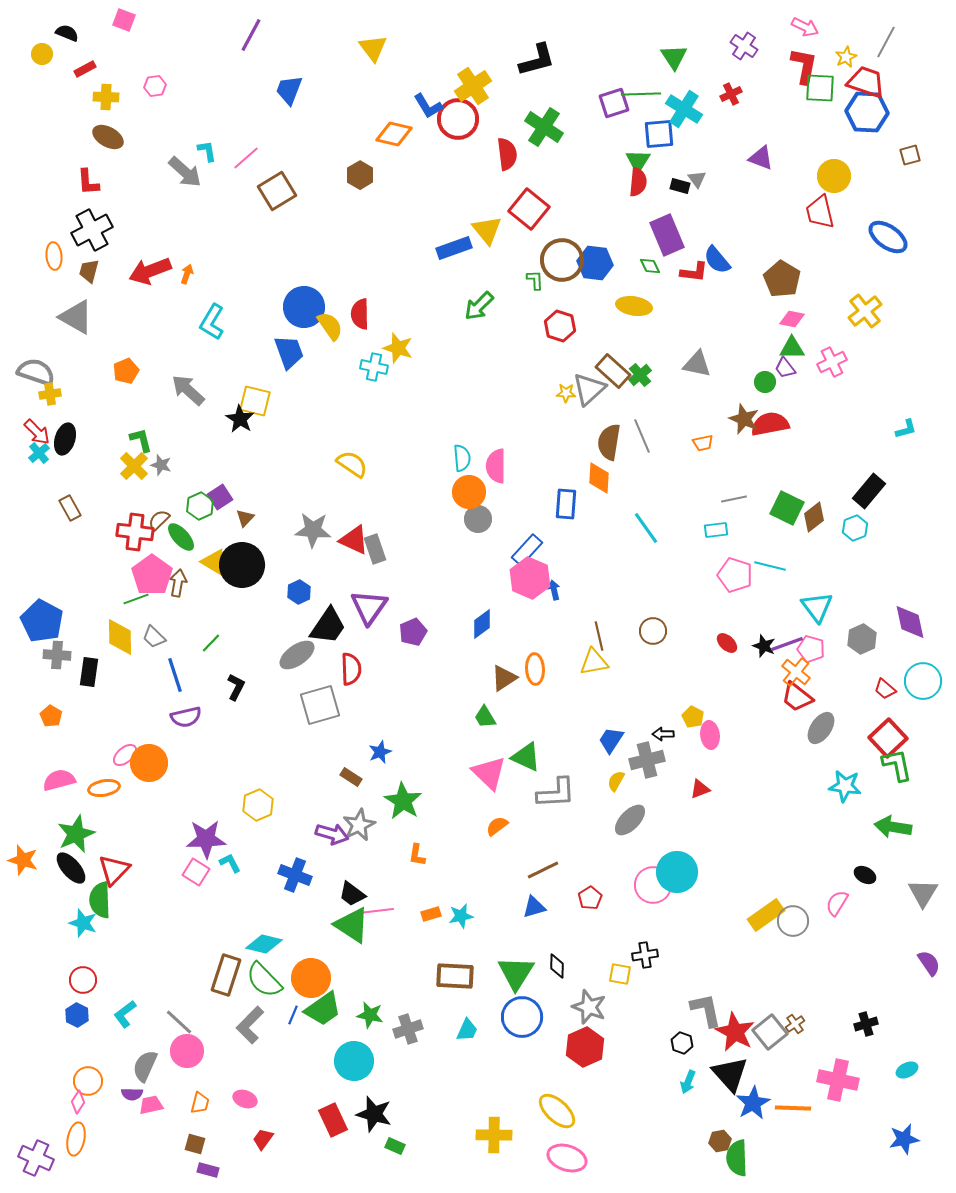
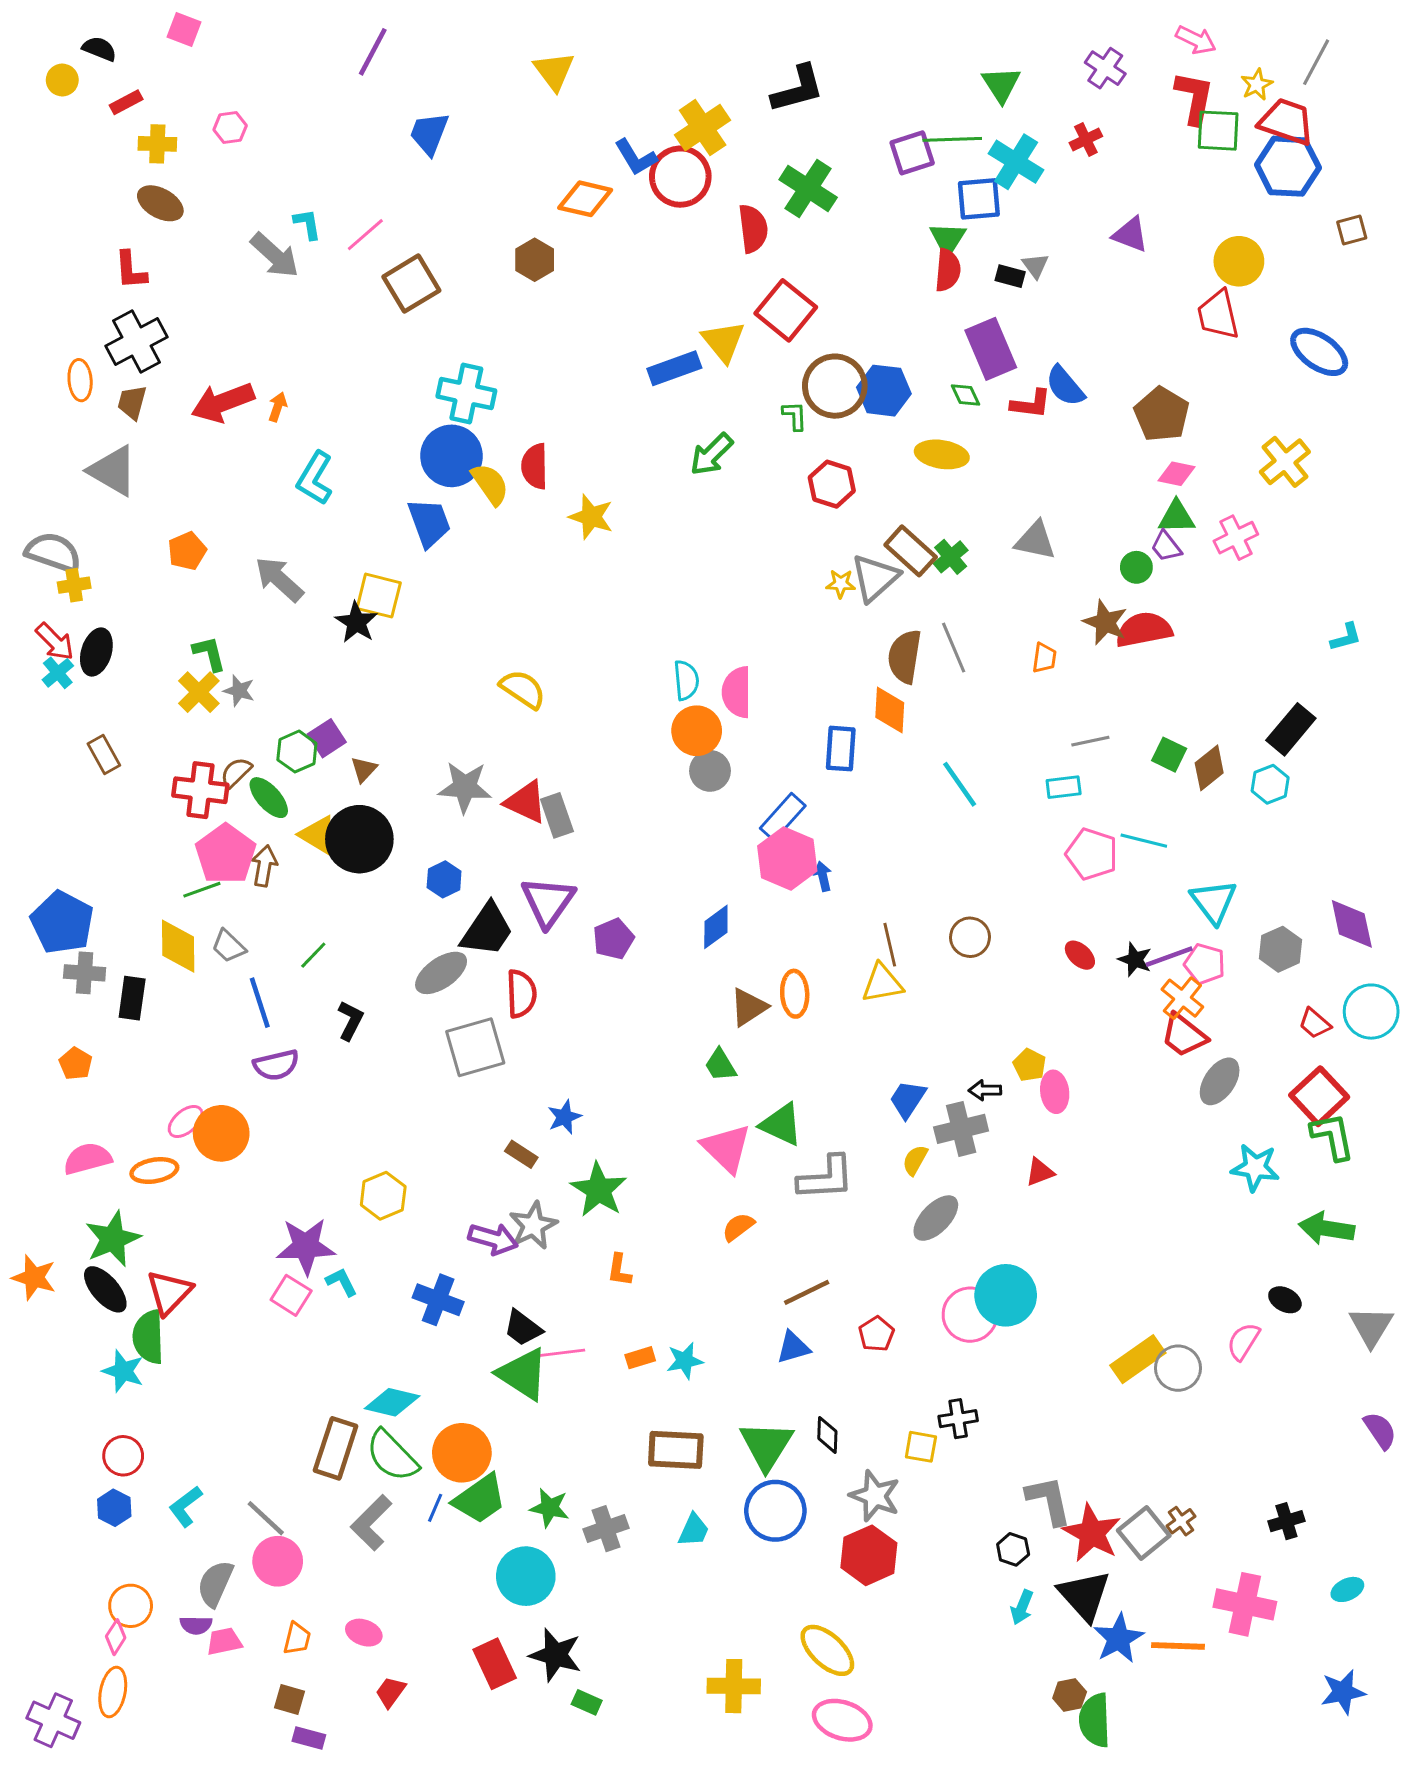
cyan cross: (374, 367) -> (466, 393), moved, size x1.4
orange trapezoid: (703, 443) -> (1044, 658), turned -70
green square: (787, 508) -> (1169, 755), size x0.7

